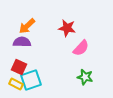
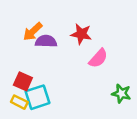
purple semicircle: (22, 42) -> (46, 41), moved
green star: (85, 77) -> (121, 94), moved

